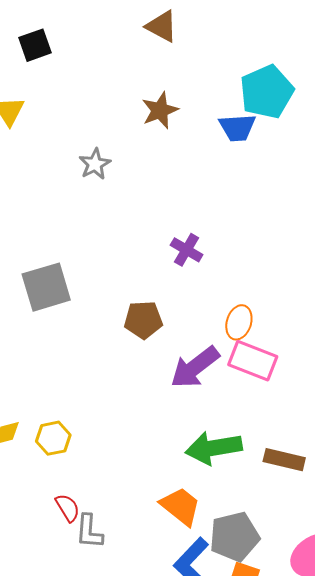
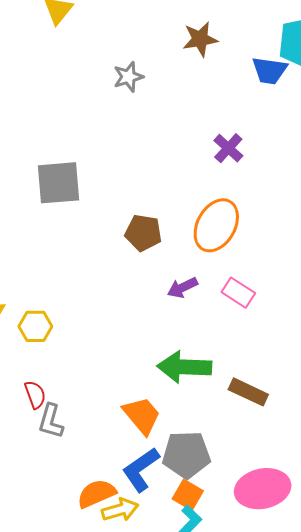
purple cross: (187, 250) -> (228, 148), moved
orange ellipse: (239, 322) -> (216, 225), moved, size x1.6
pink rectangle: (253, 361) -> (238, 293), size x0.7
purple arrow: (195, 367) -> (182, 288), size x0.6

